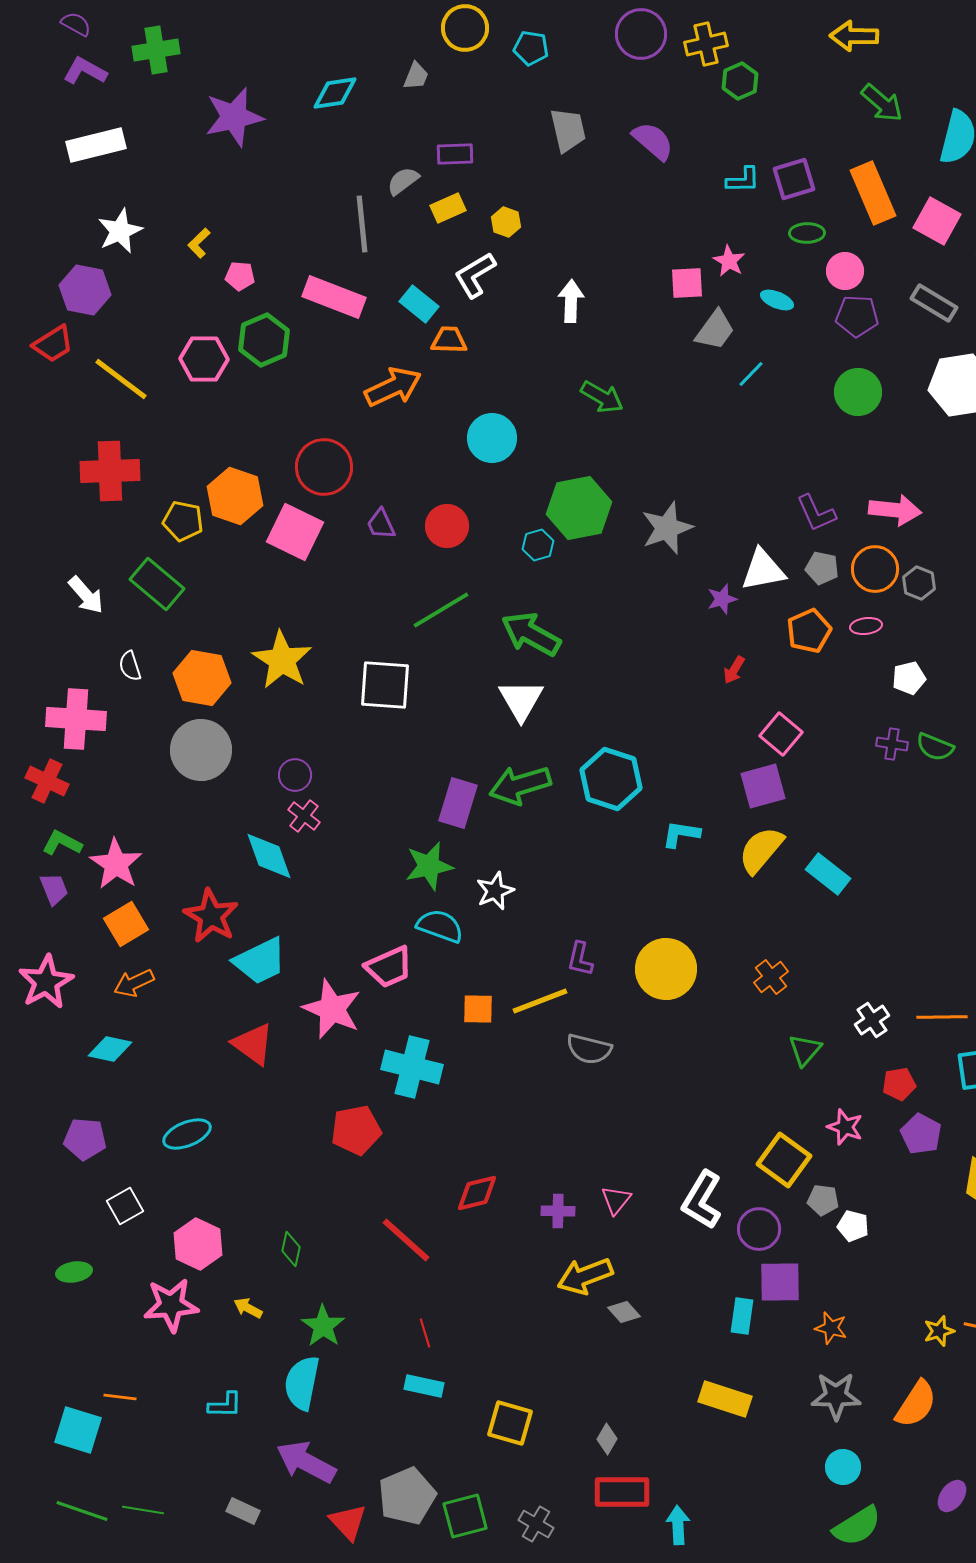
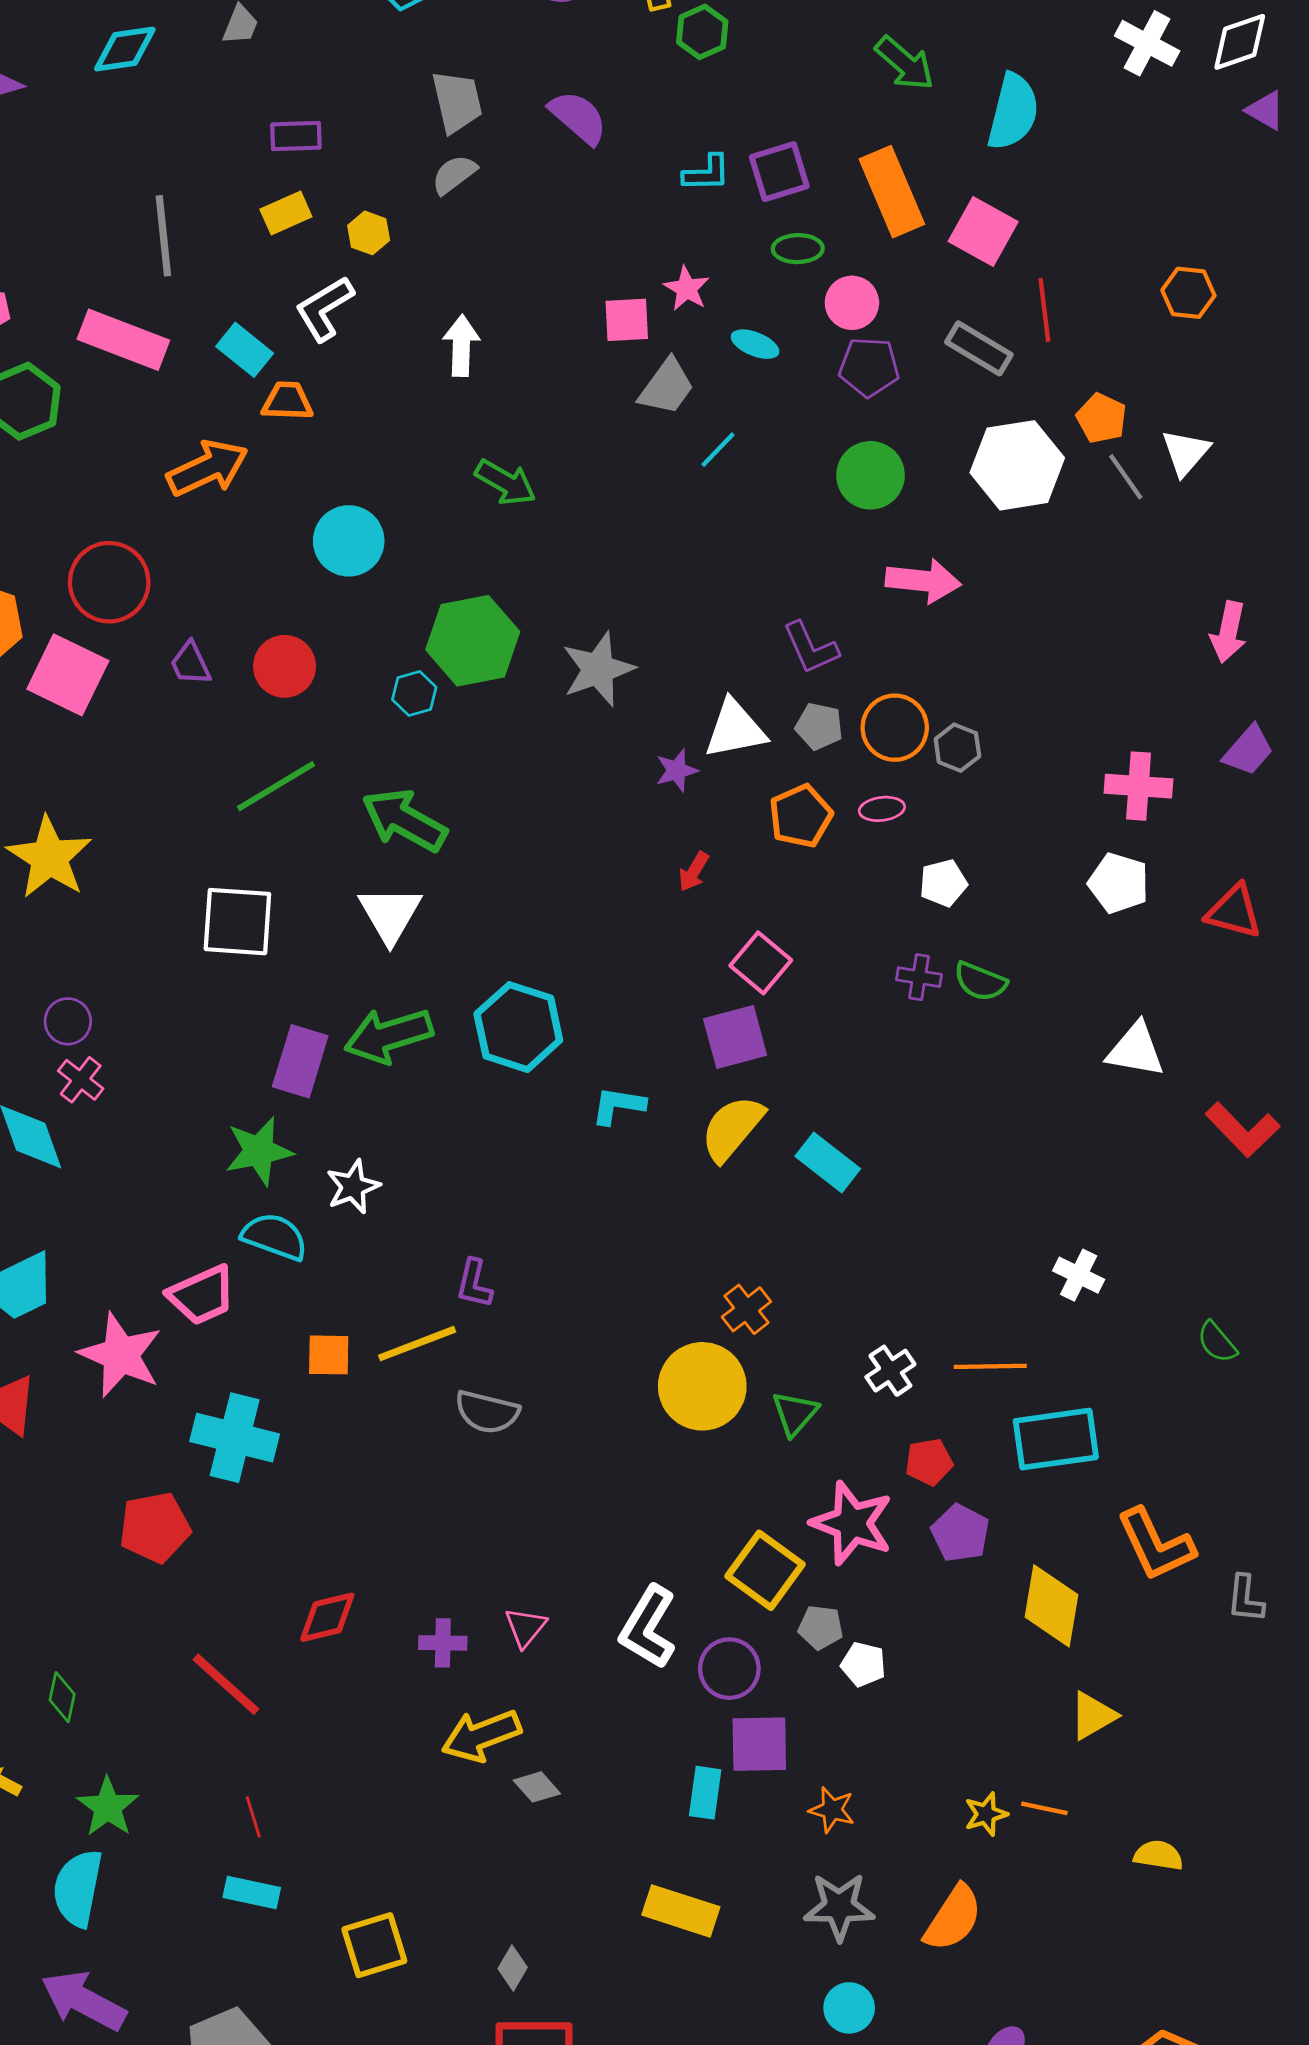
gray semicircle: (403, 181) -> (454, 174), moved
pink arrow: (895, 510) -> (923, 581), moved
white square: (385, 685) -> (237, 922), moved
yellow circle: (666, 969) -> (702, 1386), moved
pink star: (845, 1127) -> (852, 1523), size x1.6
yellow square: (510, 1423) -> (374, 1945), turned -33

